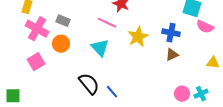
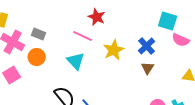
blue cross: (171, 33) -> (147, 46), turned 36
brown triangle: (172, 55) -> (148, 68), turned -32

